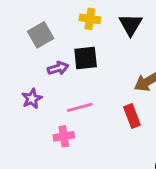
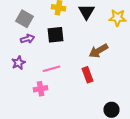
gray square: (41, 35) -> (24, 19), turned -30
purple arrow: (58, 68) -> (28, 39), moved

